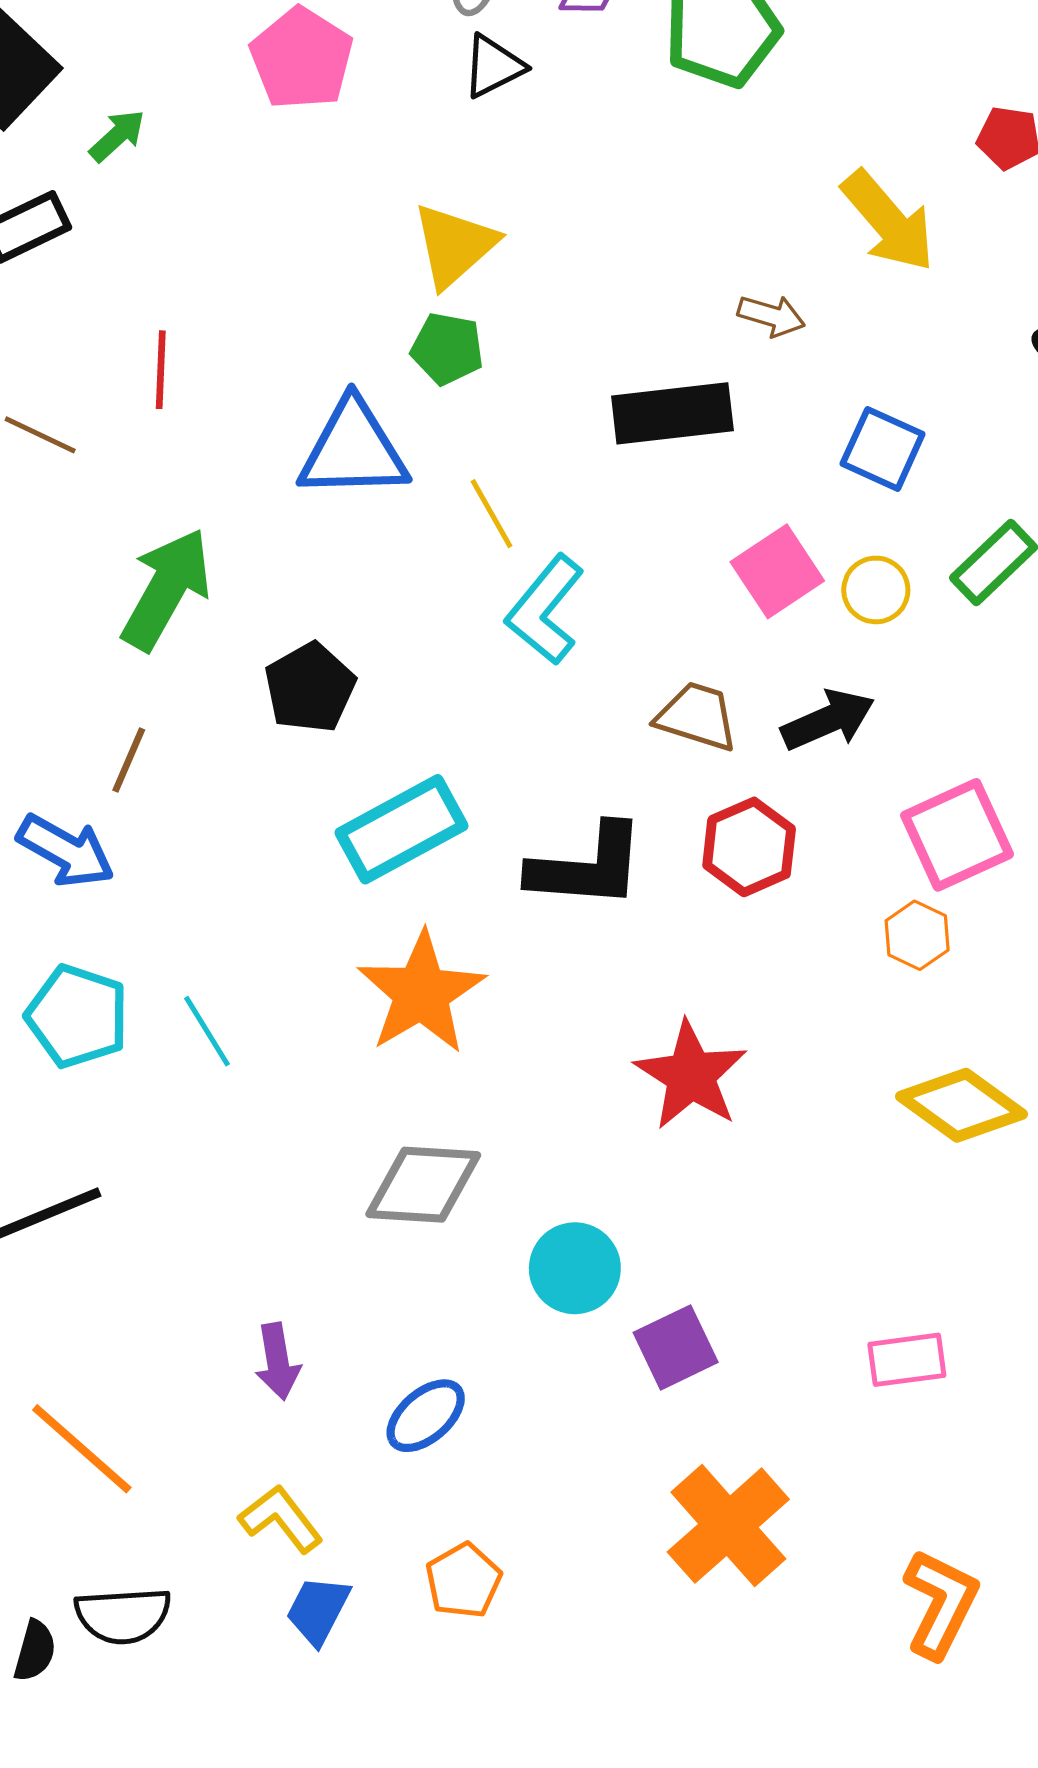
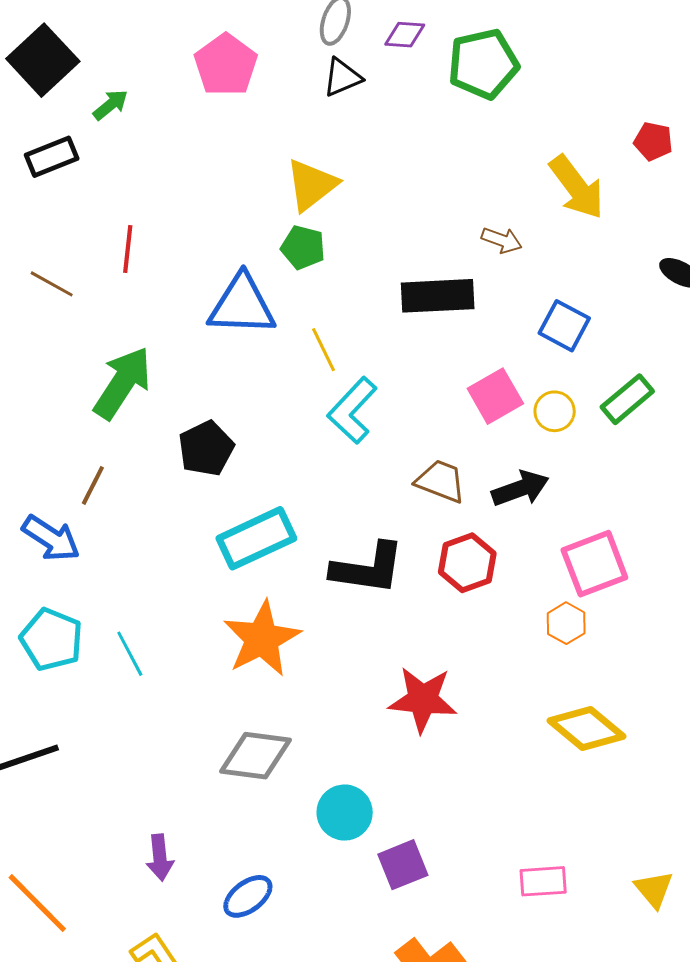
red star: (691, 1075) -> (423, 700), turned -30

